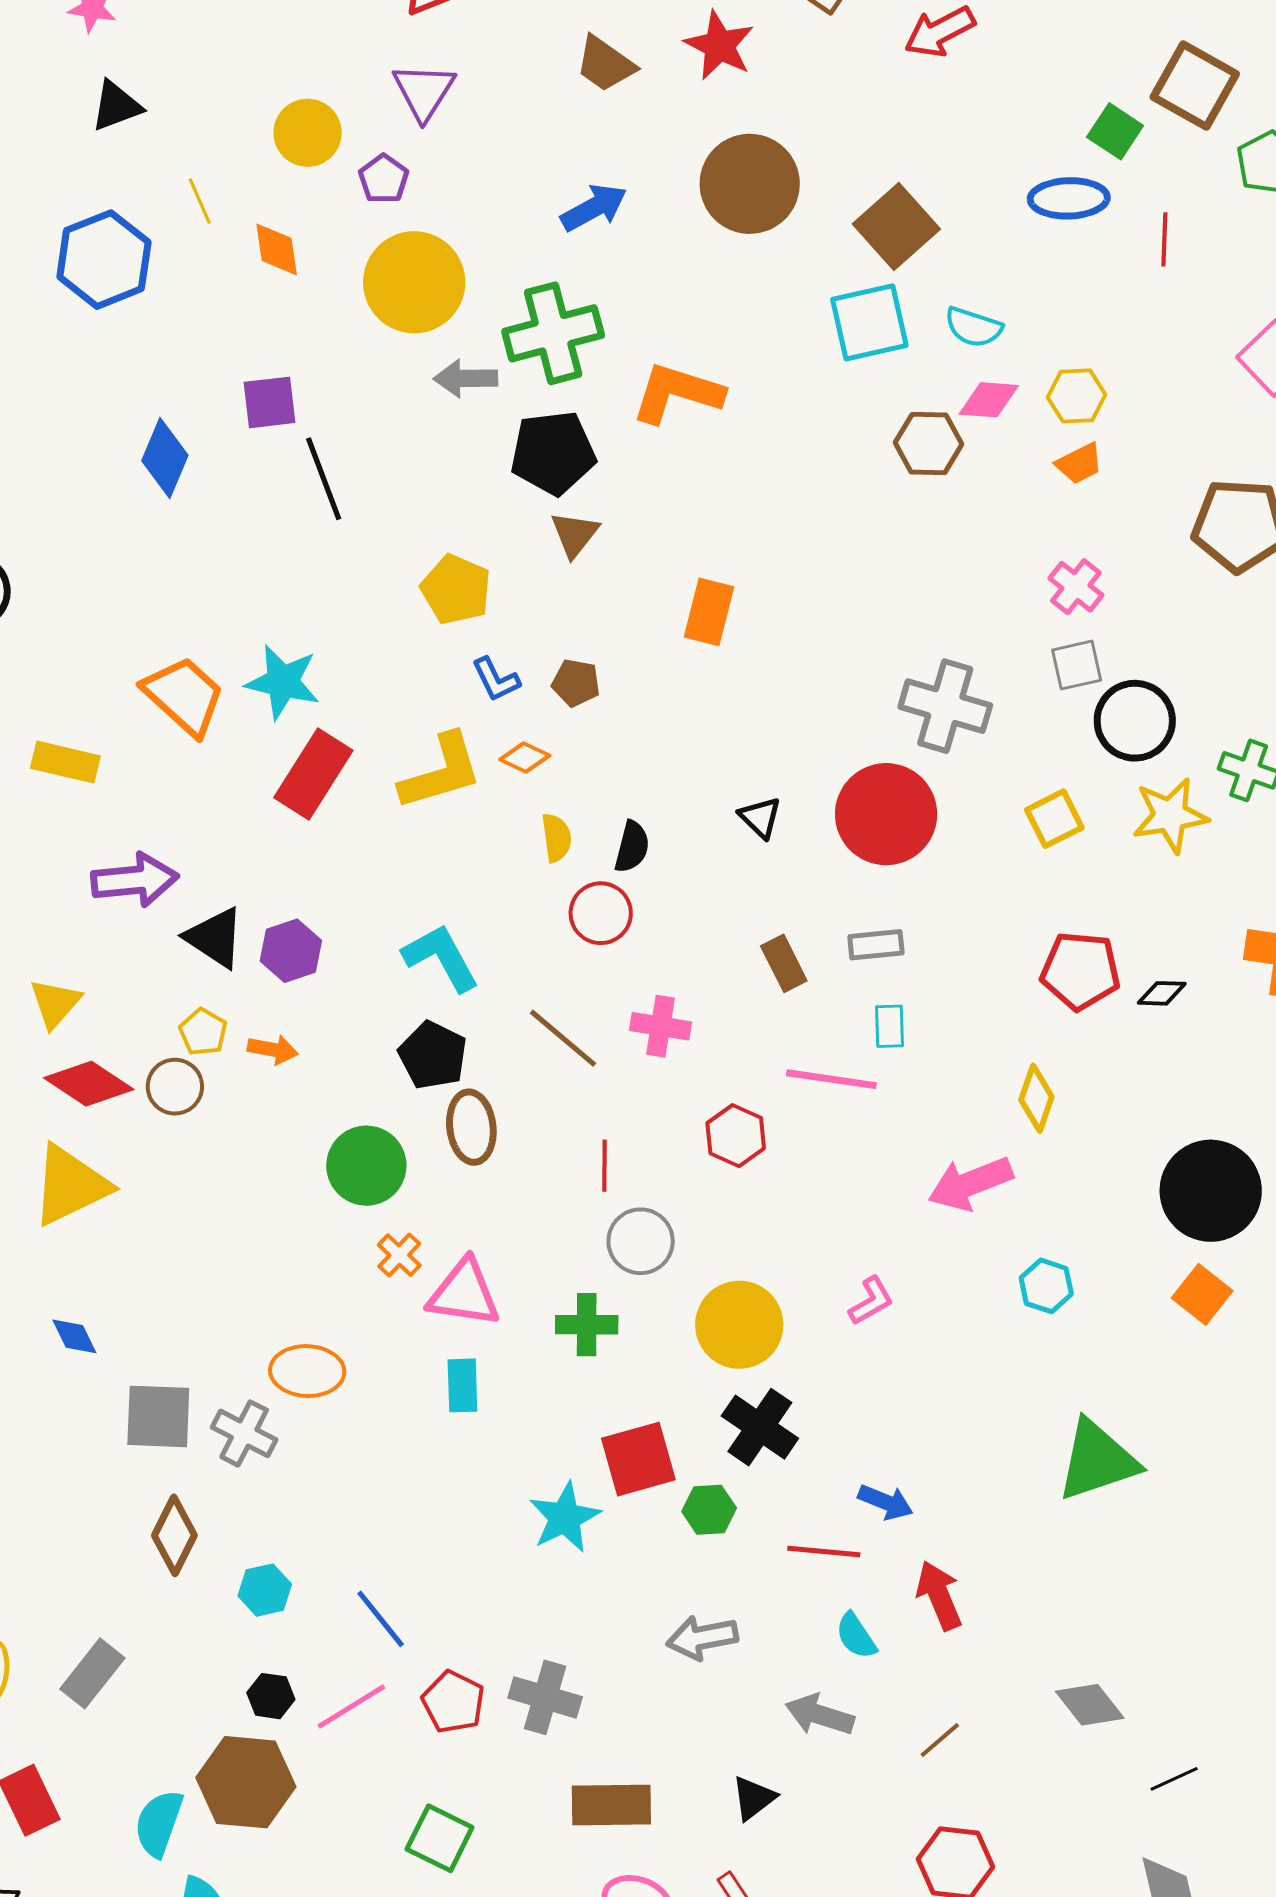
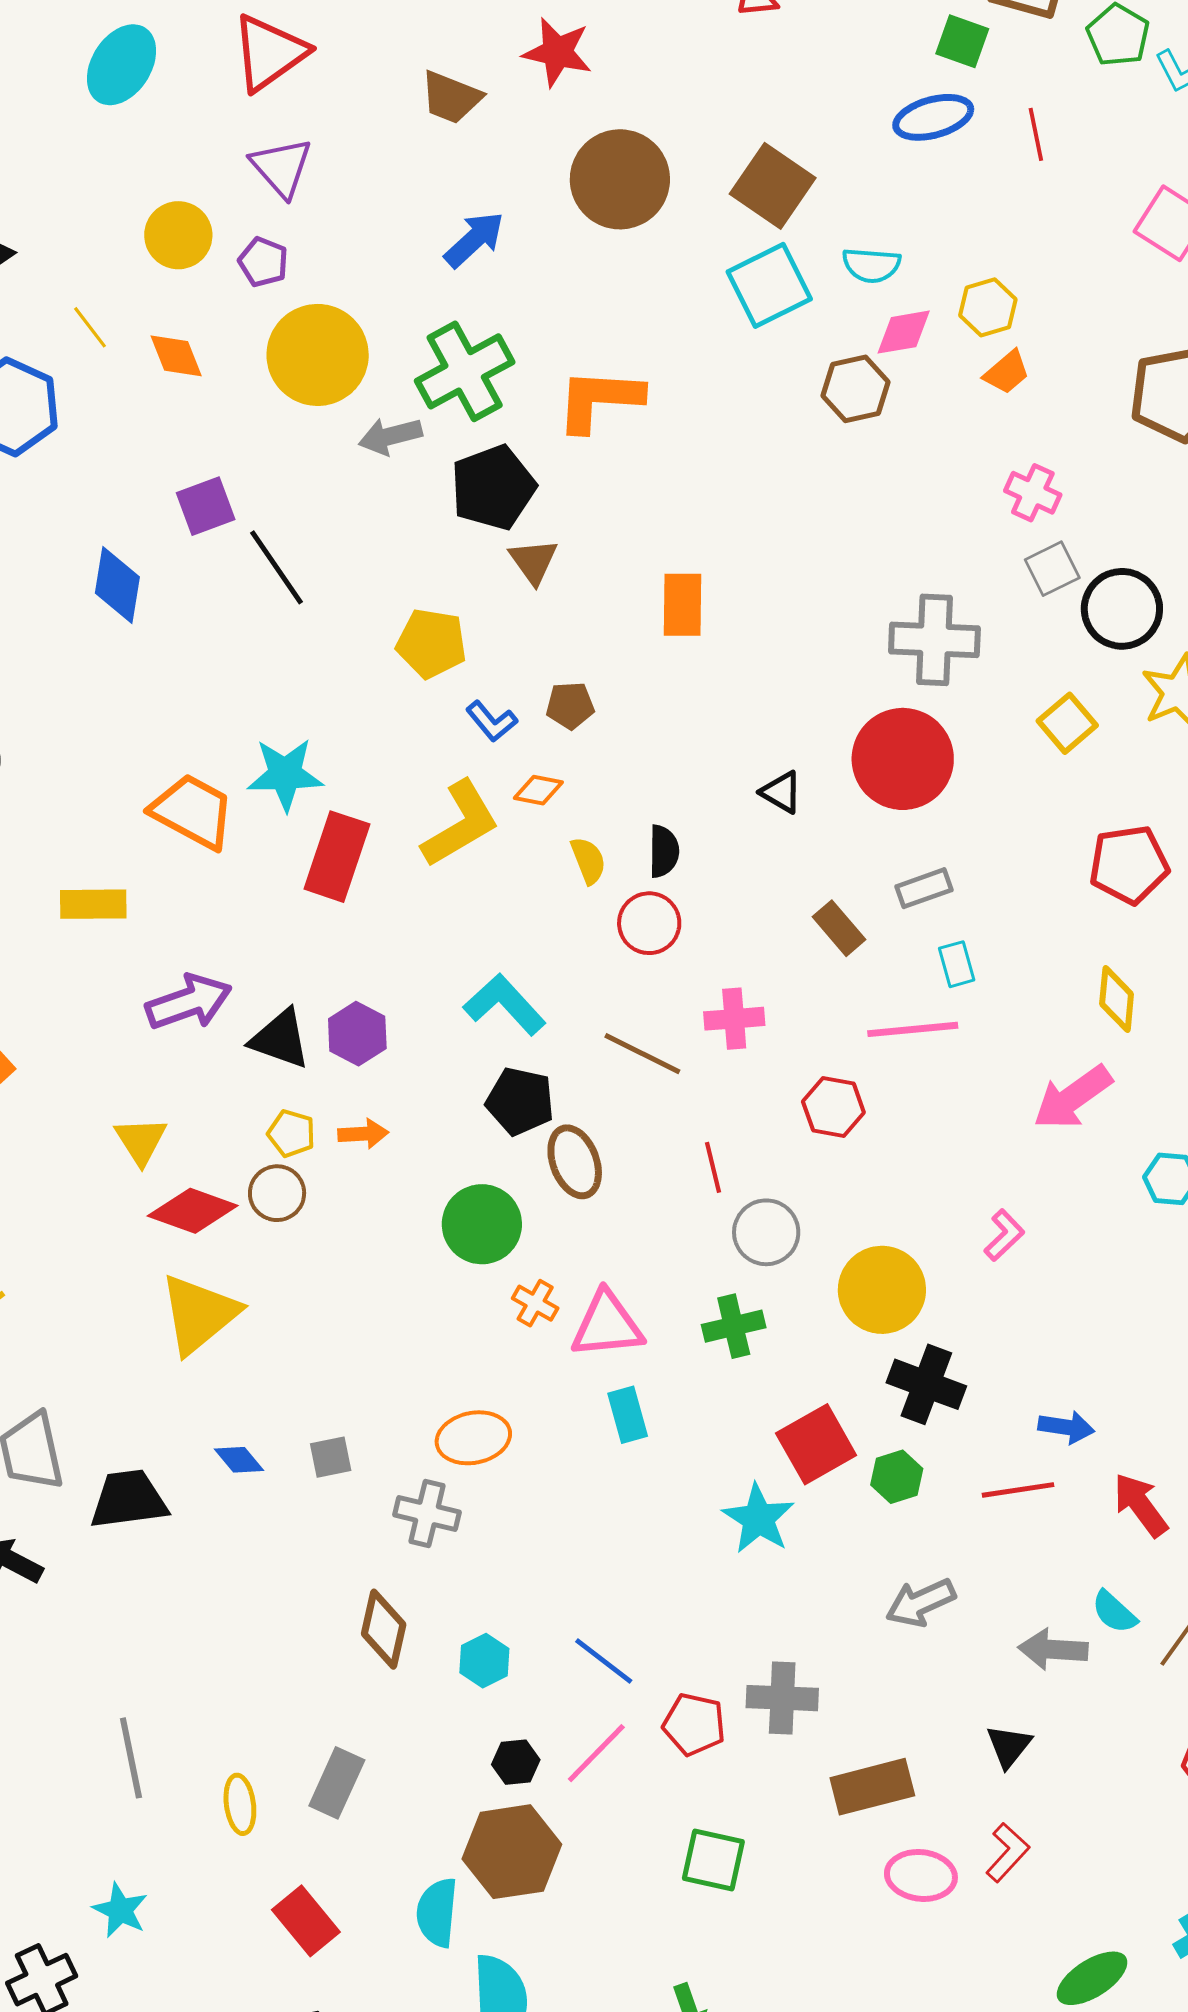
gray square: (158, 1416) -> (331, 1457), moved, size x0.6
cyan semicircle: (856, 1636) -> (1114, 1612), moved

